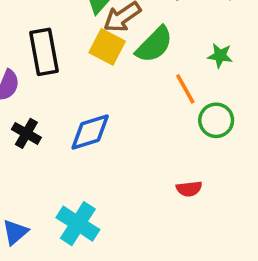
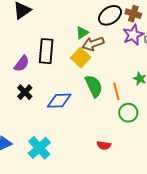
green semicircle: (154, 45) -> (94, 86), moved, turned -85

